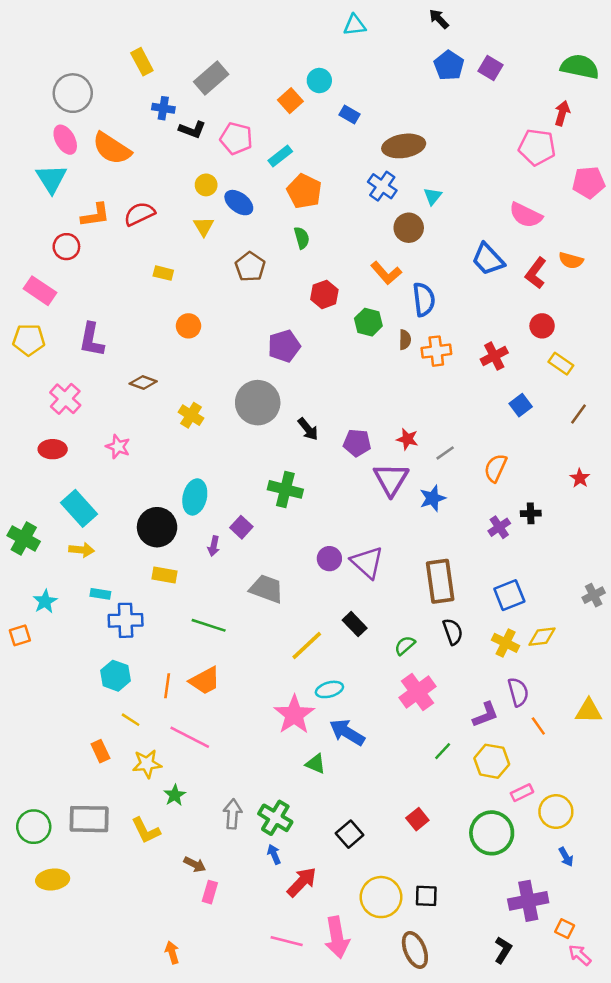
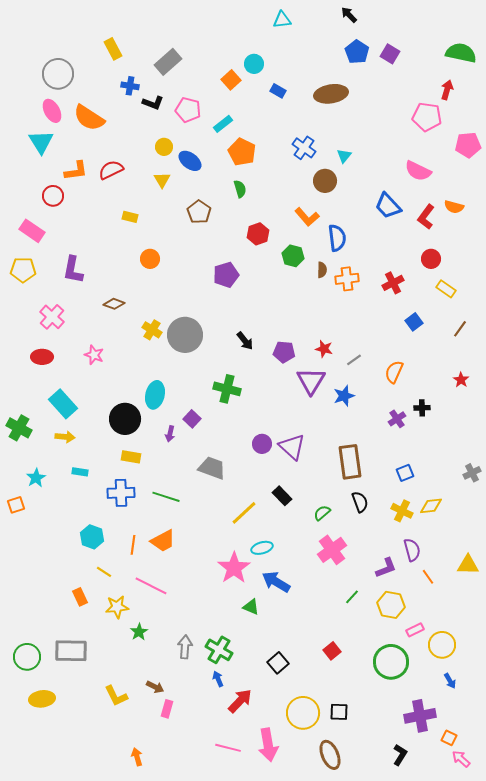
brown ellipse: (404, 146) -> (331, 94), moved
gray circle: (258, 403) -> (185, 335), moved
blue square: (509, 595) -> (405, 473), size x0.7
blue cross: (126, 620) -> (121, 493), moved
yellow L-shape: (146, 830) -> (116, 696), moved

